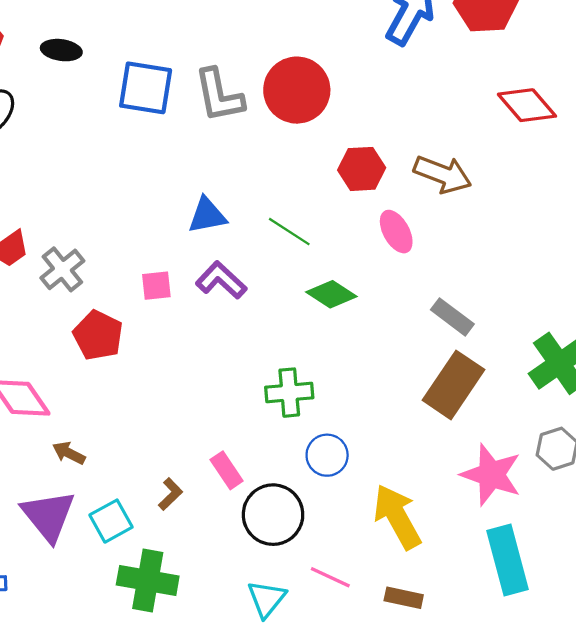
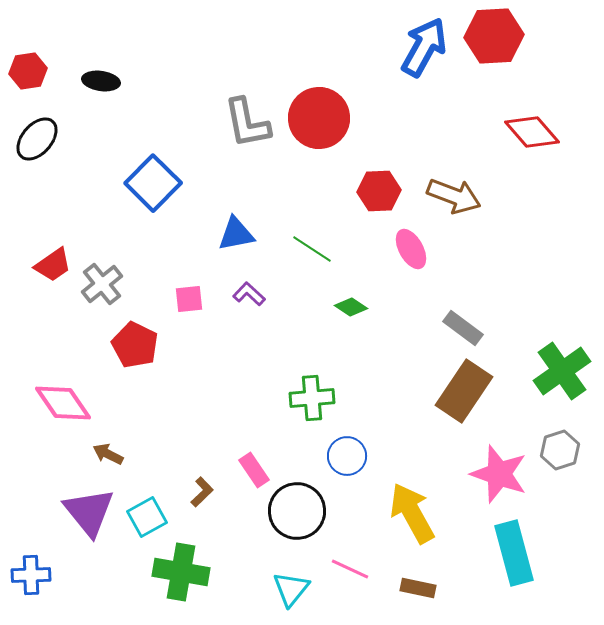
blue square: (146, 88) -> (153, 183), moved, turned 36
purple L-shape: (221, 280) -> (249, 294), size x0.7
green diamond: (331, 294) -> (351, 307), size x0.7

